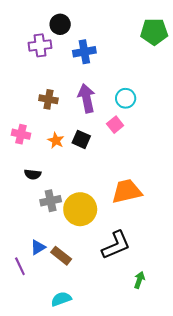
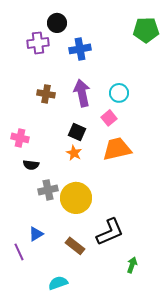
pink cross: (21, 134) -> (20, 138), moved
orange star: (56, 141) -> (74, 153), moved
orange trapezoid: (127, 191) -> (117, 149), moved
brown rectangle: (61, 256) -> (75, 246), moved

